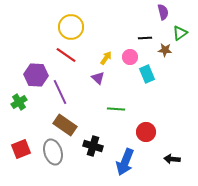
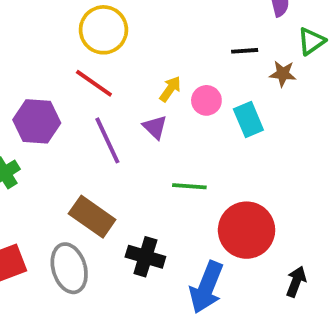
pink circle: (130, 57) -> (206, 100), moved
purple line: (60, 92) -> (107, 140), moved
red circle: (146, 132) -> (247, 230), size x1.5
black arrow: (172, 159) -> (296, 282), turned 105

